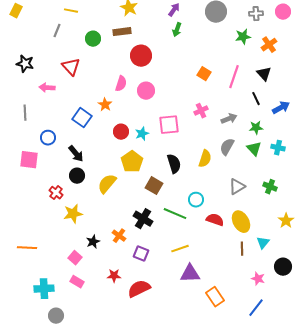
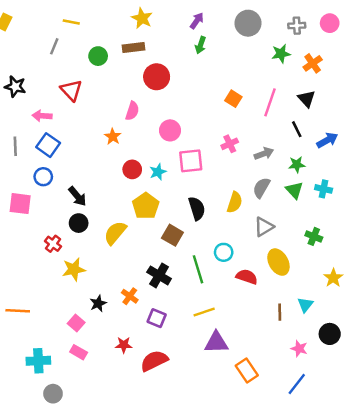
pink circle: (146, 91) -> (170, 130), moved
blue square: (82, 118) -> (48, 145), moved
gray triangle: (237, 187) -> (264, 227), moved
green line: (175, 214) -> (198, 269), turned 50
yellow ellipse: (241, 222) -> (278, 262), moved

